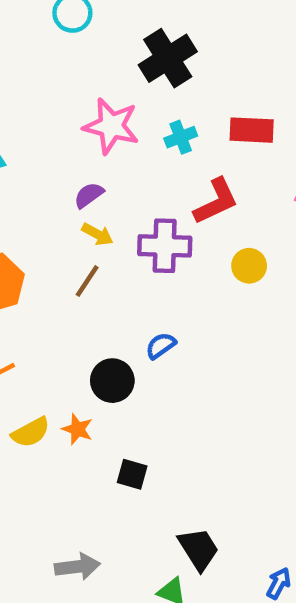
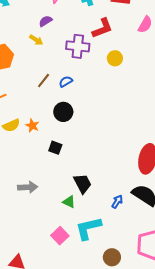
yellow arrow: (97, 234) -> (36, 40), moved
brown line: (87, 281) -> (44, 80), moved
blue semicircle: (161, 346) -> (66, 82), moved
black circle: (112, 381) -> (63, 112), moved

